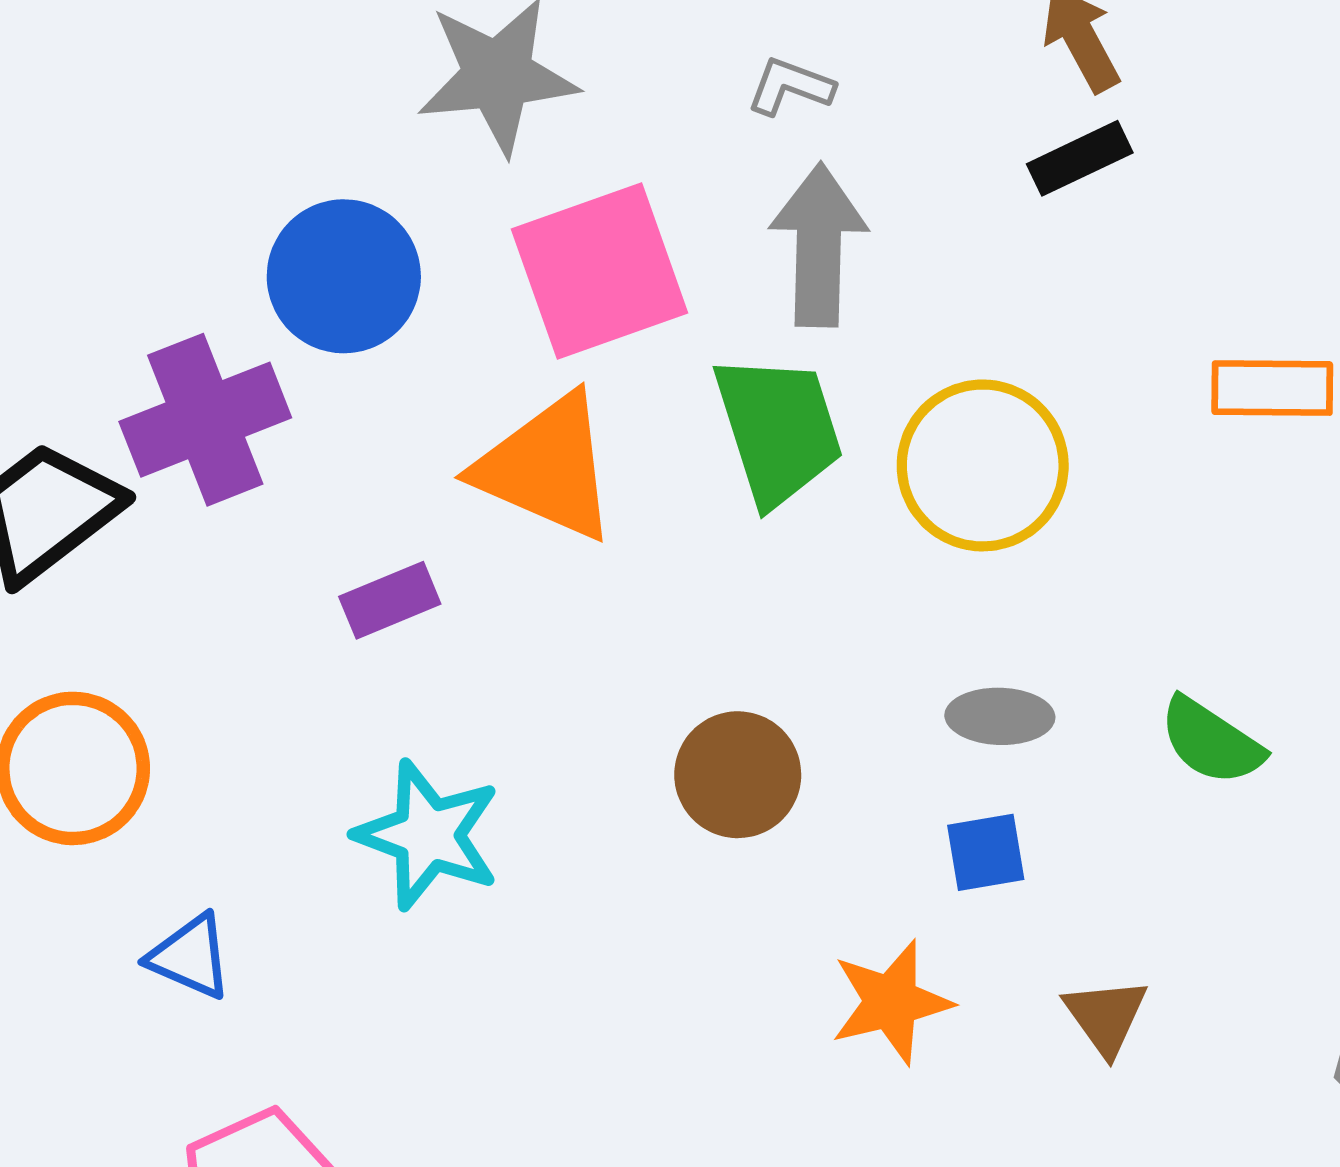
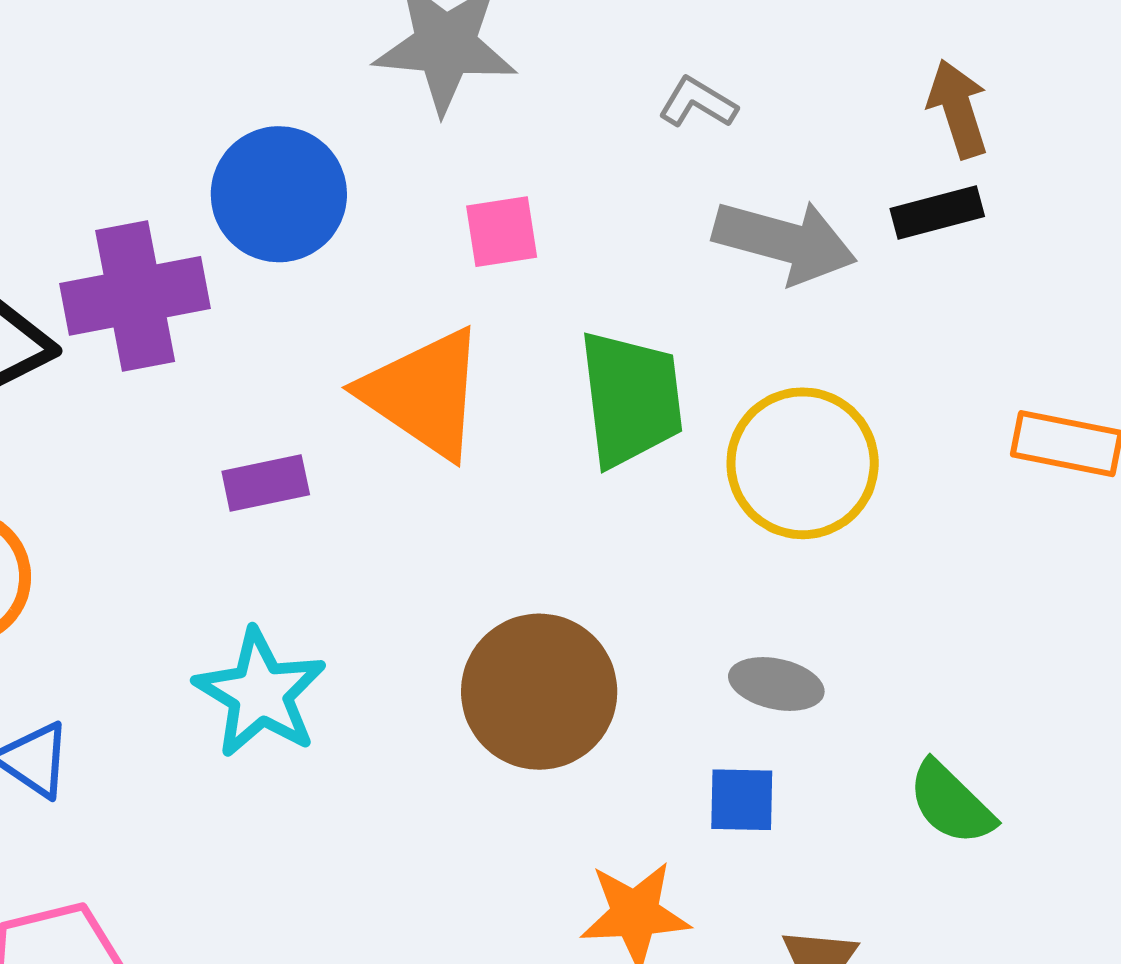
gray arrow: (819, 245) -> (785, 241), moved, turned 93
pink square: (599, 271) -> (502, 232), size x0.5
green semicircle: (1211, 741) -> (951, 803), moved
brown circle: (738, 775) -> (539, 692), size x1.4

